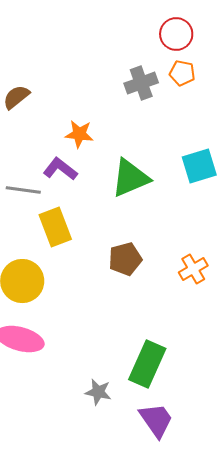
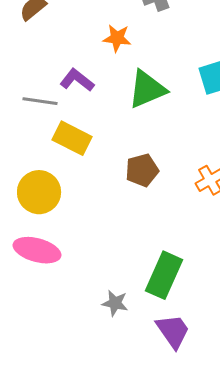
orange star: (79, 134) -> (117, 38), moved
yellow rectangle: (55, 227) -> (72, 138), turned -42

